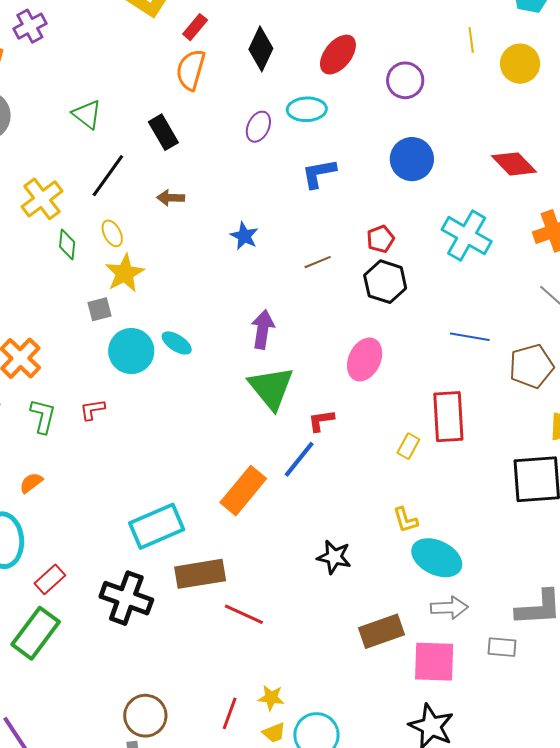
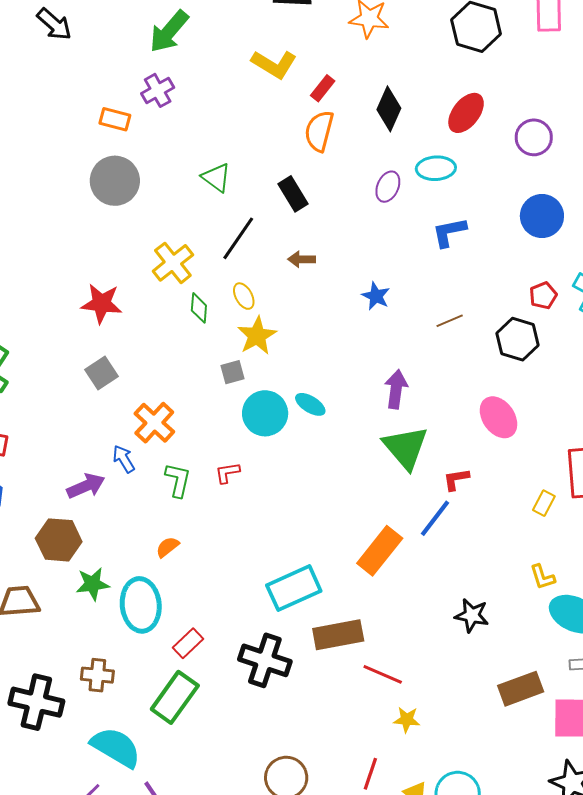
red pentagon: (380, 239) -> (543, 296), moved
pink ellipse: (365, 359) -> (499, 417), turned -60
yellow star: (271, 698) -> (407, 720), moved

